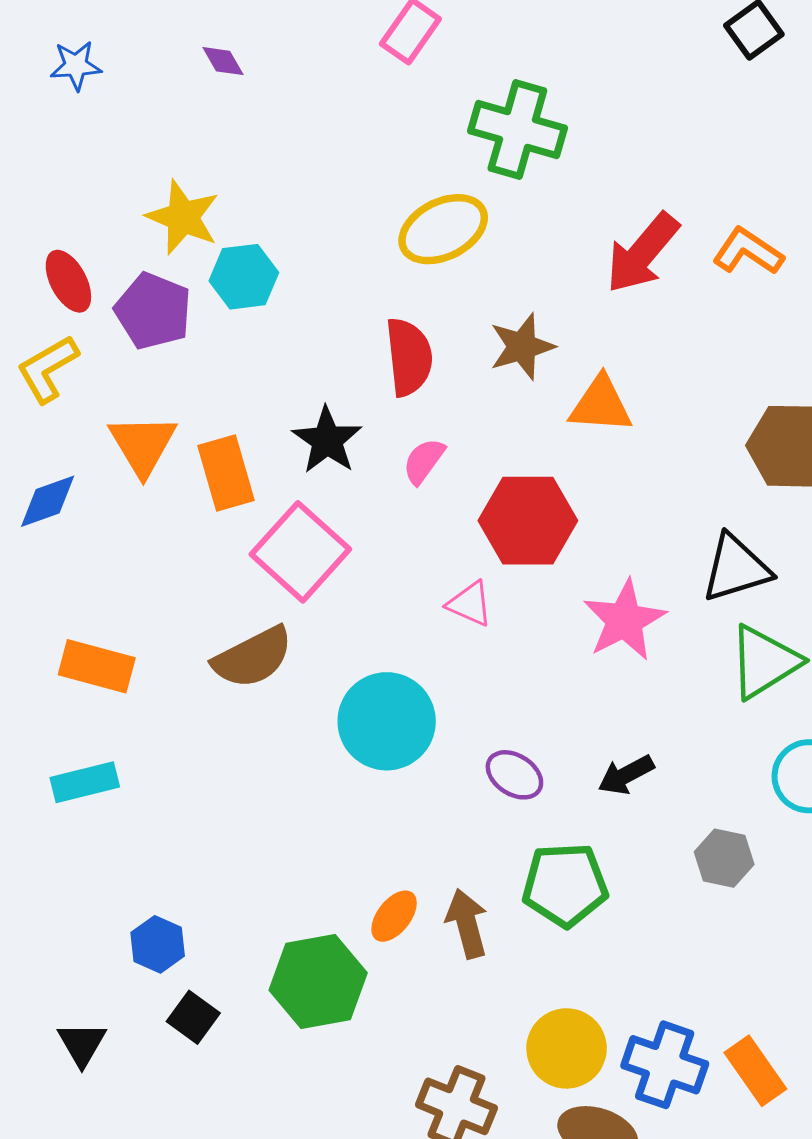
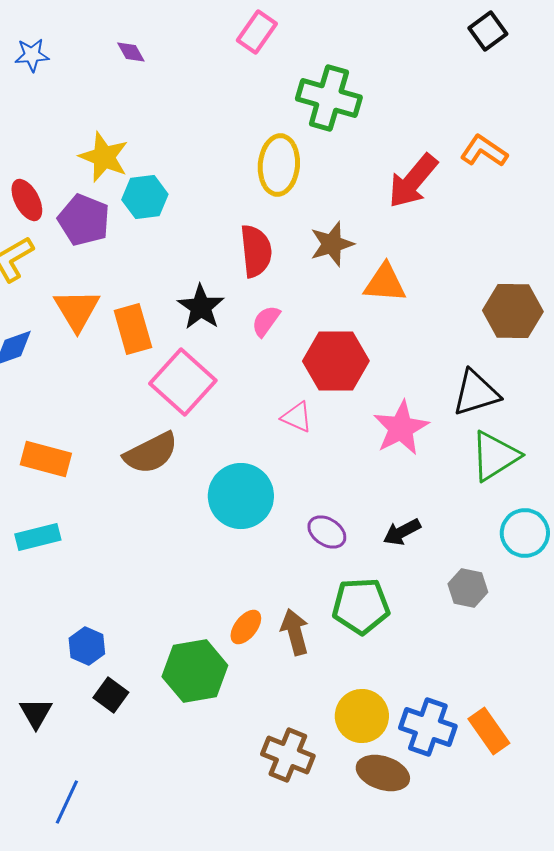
yellow ellipse: (443, 229) -> (279, 165), turned -58
orange L-shape: (748, 251) -> (484, 151), moved

